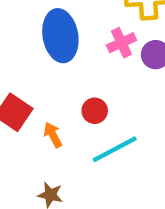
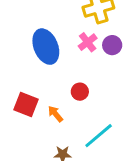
cyan line: (115, 149) -> (99, 136), moved

